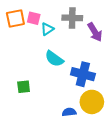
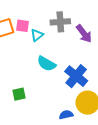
blue cross: (83, 74) -> (76, 76), turned 30

